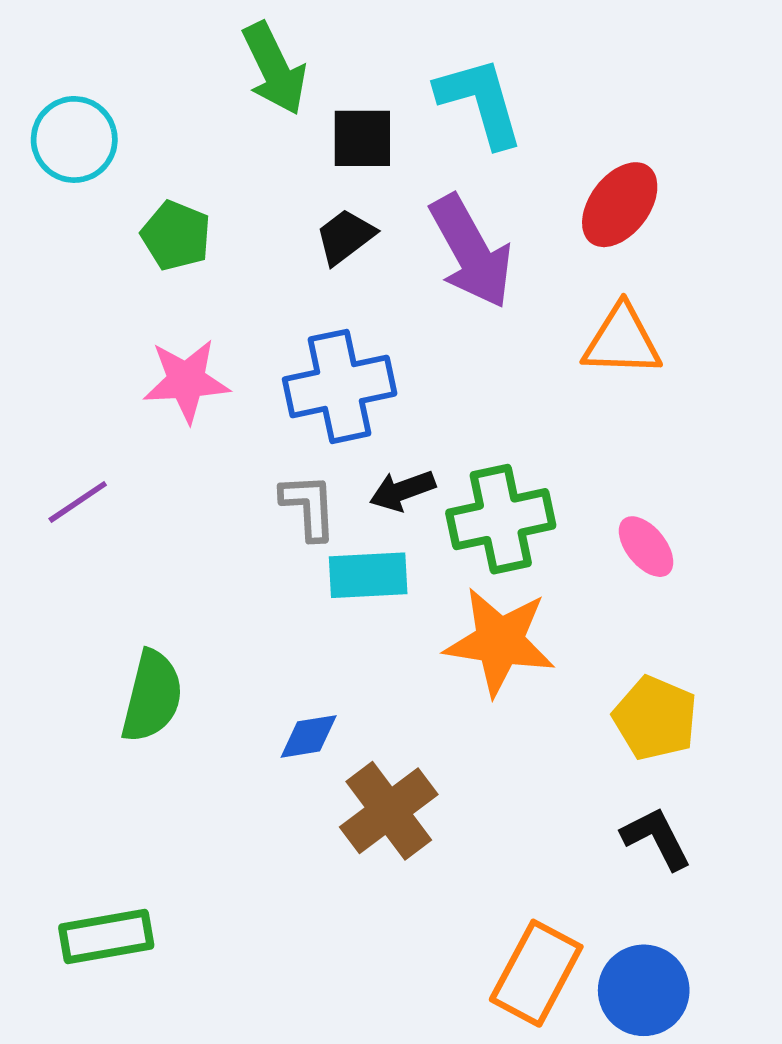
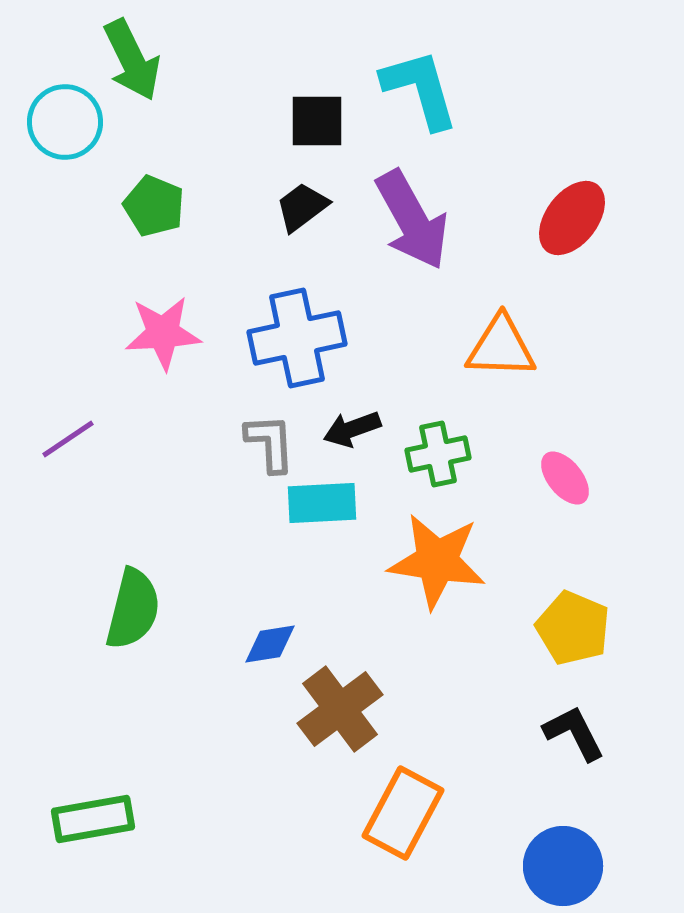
green arrow: (274, 69) -> (132, 60), moved
red ellipse: (620, 205) -> (572, 218), moved
orange triangle: (622, 341) -> (501, 347), moved
green cross: (501, 519) -> (438, 454), size x0.7
orange rectangle: (536, 973) -> (403, 813), moved

